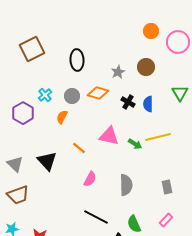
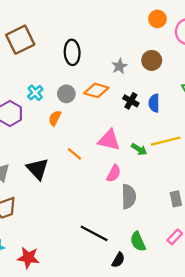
pink semicircle: (90, 179) -> (114, 173), moved

